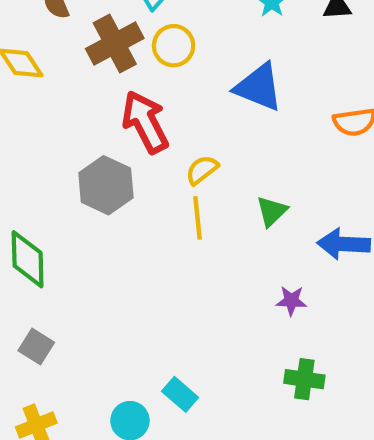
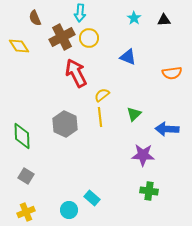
blue triangle: (259, 87) -> (128, 57), size x0.7
gray hexagon: (106, 185) -> (65, 124), moved
purple star: (291, 301) -> (143, 155), size x1.6

